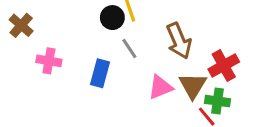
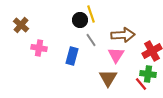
brown arrow: (179, 41) -> (123, 35), turned -70
brown triangle: (193, 86) -> (108, 78), moved
pink triangle: (160, 87) -> (116, 55), moved, turned -36

